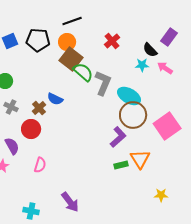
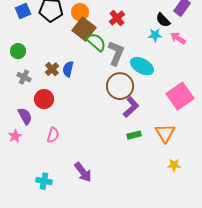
red cross: (112, 41) -> (117, 18), moved
blue semicircle: (55, 99) -> (68, 69), turned 77
brown cross: (39, 108) -> (52, 69), moved
brown circle: (133, 115) -> (120, 86), moved
orange triangle: (140, 159) -> (165, 133), moved

